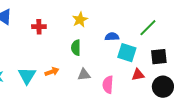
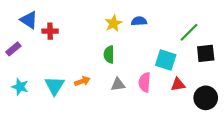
red cross: (39, 27) -> (50, 31), moved
blue semicircle: (112, 37) -> (139, 21), moved
black square: (159, 57) -> (206, 53), moved
pink semicircle: (108, 85) -> (145, 82), moved

